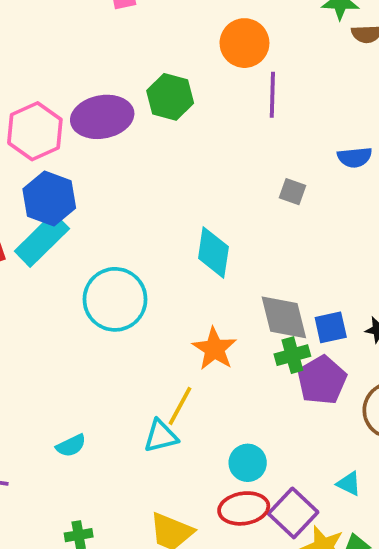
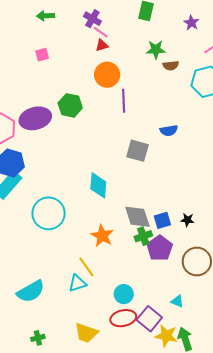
gray square: (292, 192) -> (138, 151), size x1.6
yellow line: (180, 406) -> (86, 267), turned -60
cyan semicircle: (71, 446) -> (31, 291), size x1.8

